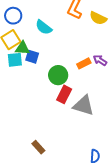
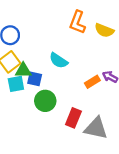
cyan semicircle: (44, 27) -> (59, 61), moved
green circle: (58, 75) -> (45, 101), moved

